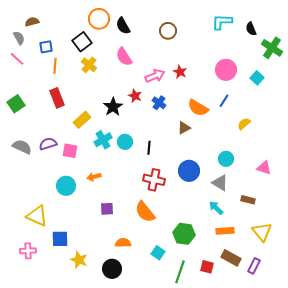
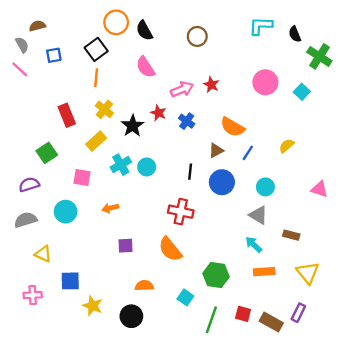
yellow cross: (89, 65) -> (104, 109), moved
orange line: (55, 66) -> (96, 78), moved
blue line: (224, 101) -> (248, 153), moved
green square: (16, 104) -> (47, 153), moved
purple semicircle: (48, 144) -> (29, 185), moved
gray semicircle: (22, 147) -> (26, 220), moved, turned -42
black line: (149, 148) -> (190, 172), moved
pink triangle: (264, 168) -> (319, 189), moved
blue circle: (189, 171) -> (222, 182), moved
cyan circle: (66, 186) -> (66, 212), moved
yellow triangle: (37, 216) -> (43, 254), size x0.7
brown rectangle: (231, 258) -> (271, 322), moved

